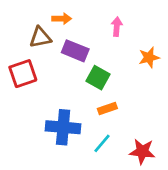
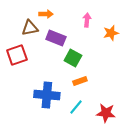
orange star: (149, 57) -> (111, 33), moved

